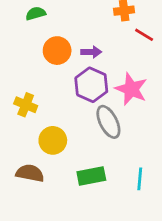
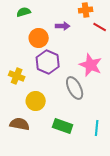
purple arrow: (91, 52) -> (63, 26), moved
purple hexagon: (91, 85) -> (48, 62), moved
green rectangle: (91, 176) -> (63, 126), turned 30

